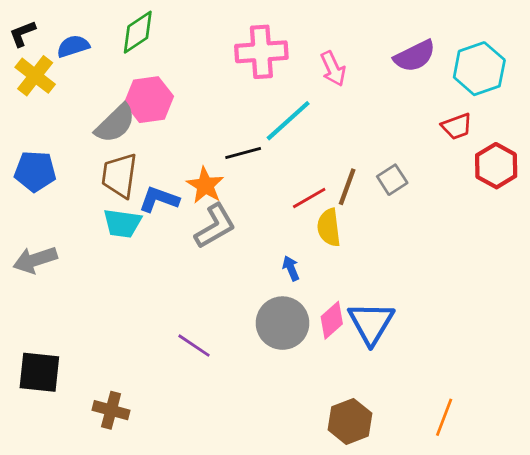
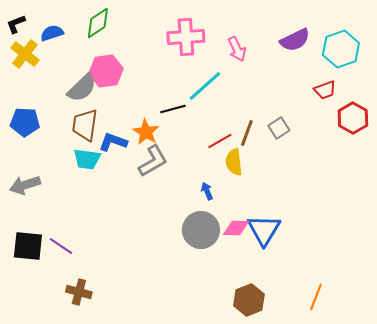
pink diamond: (332, 320) -> (236, 228), turned 44
purple line: (194, 346) -> (61, 246), moved
black square: (39, 372) -> (28, 246), moved

